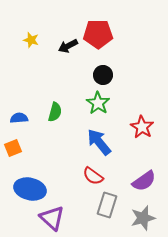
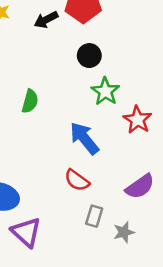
green star: (98, 103) -> (105, 91), moved
gray rectangle: (107, 205) -> (94, 216), size x0.7
gray star: (143, 218) -> (124, 232), moved, size x0.7

